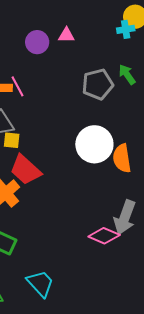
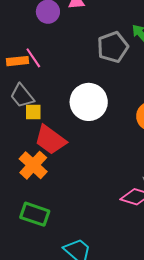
white circle: (94, 144) -> (89, 102), moved

